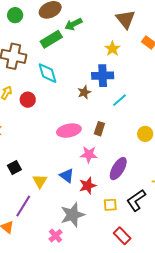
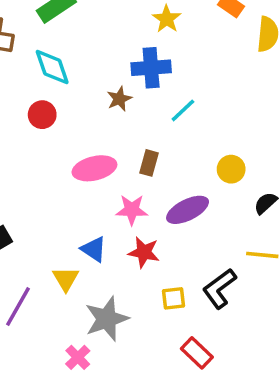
red circle: (28, 100) -> (42, 115), moved
purple ellipse: (118, 169) -> (188, 210), moved, turned 35
yellow triangle: (40, 181) -> (66, 279), moved
red star: (88, 186) -> (144, 252), moved, turned 30

